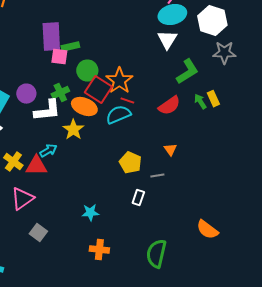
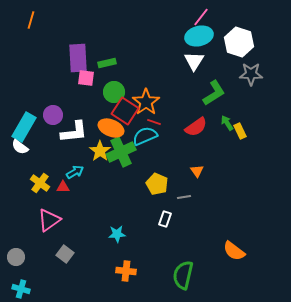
green rectangle: (70, 47) -> (107, 63), moved
green cross: (60, 93) -> (121, 152), moved, size x1.6
yellow rectangle: (213, 99) -> (240, 131), moved
red triangle: (36, 166) -> (63, 187), size x0.6

